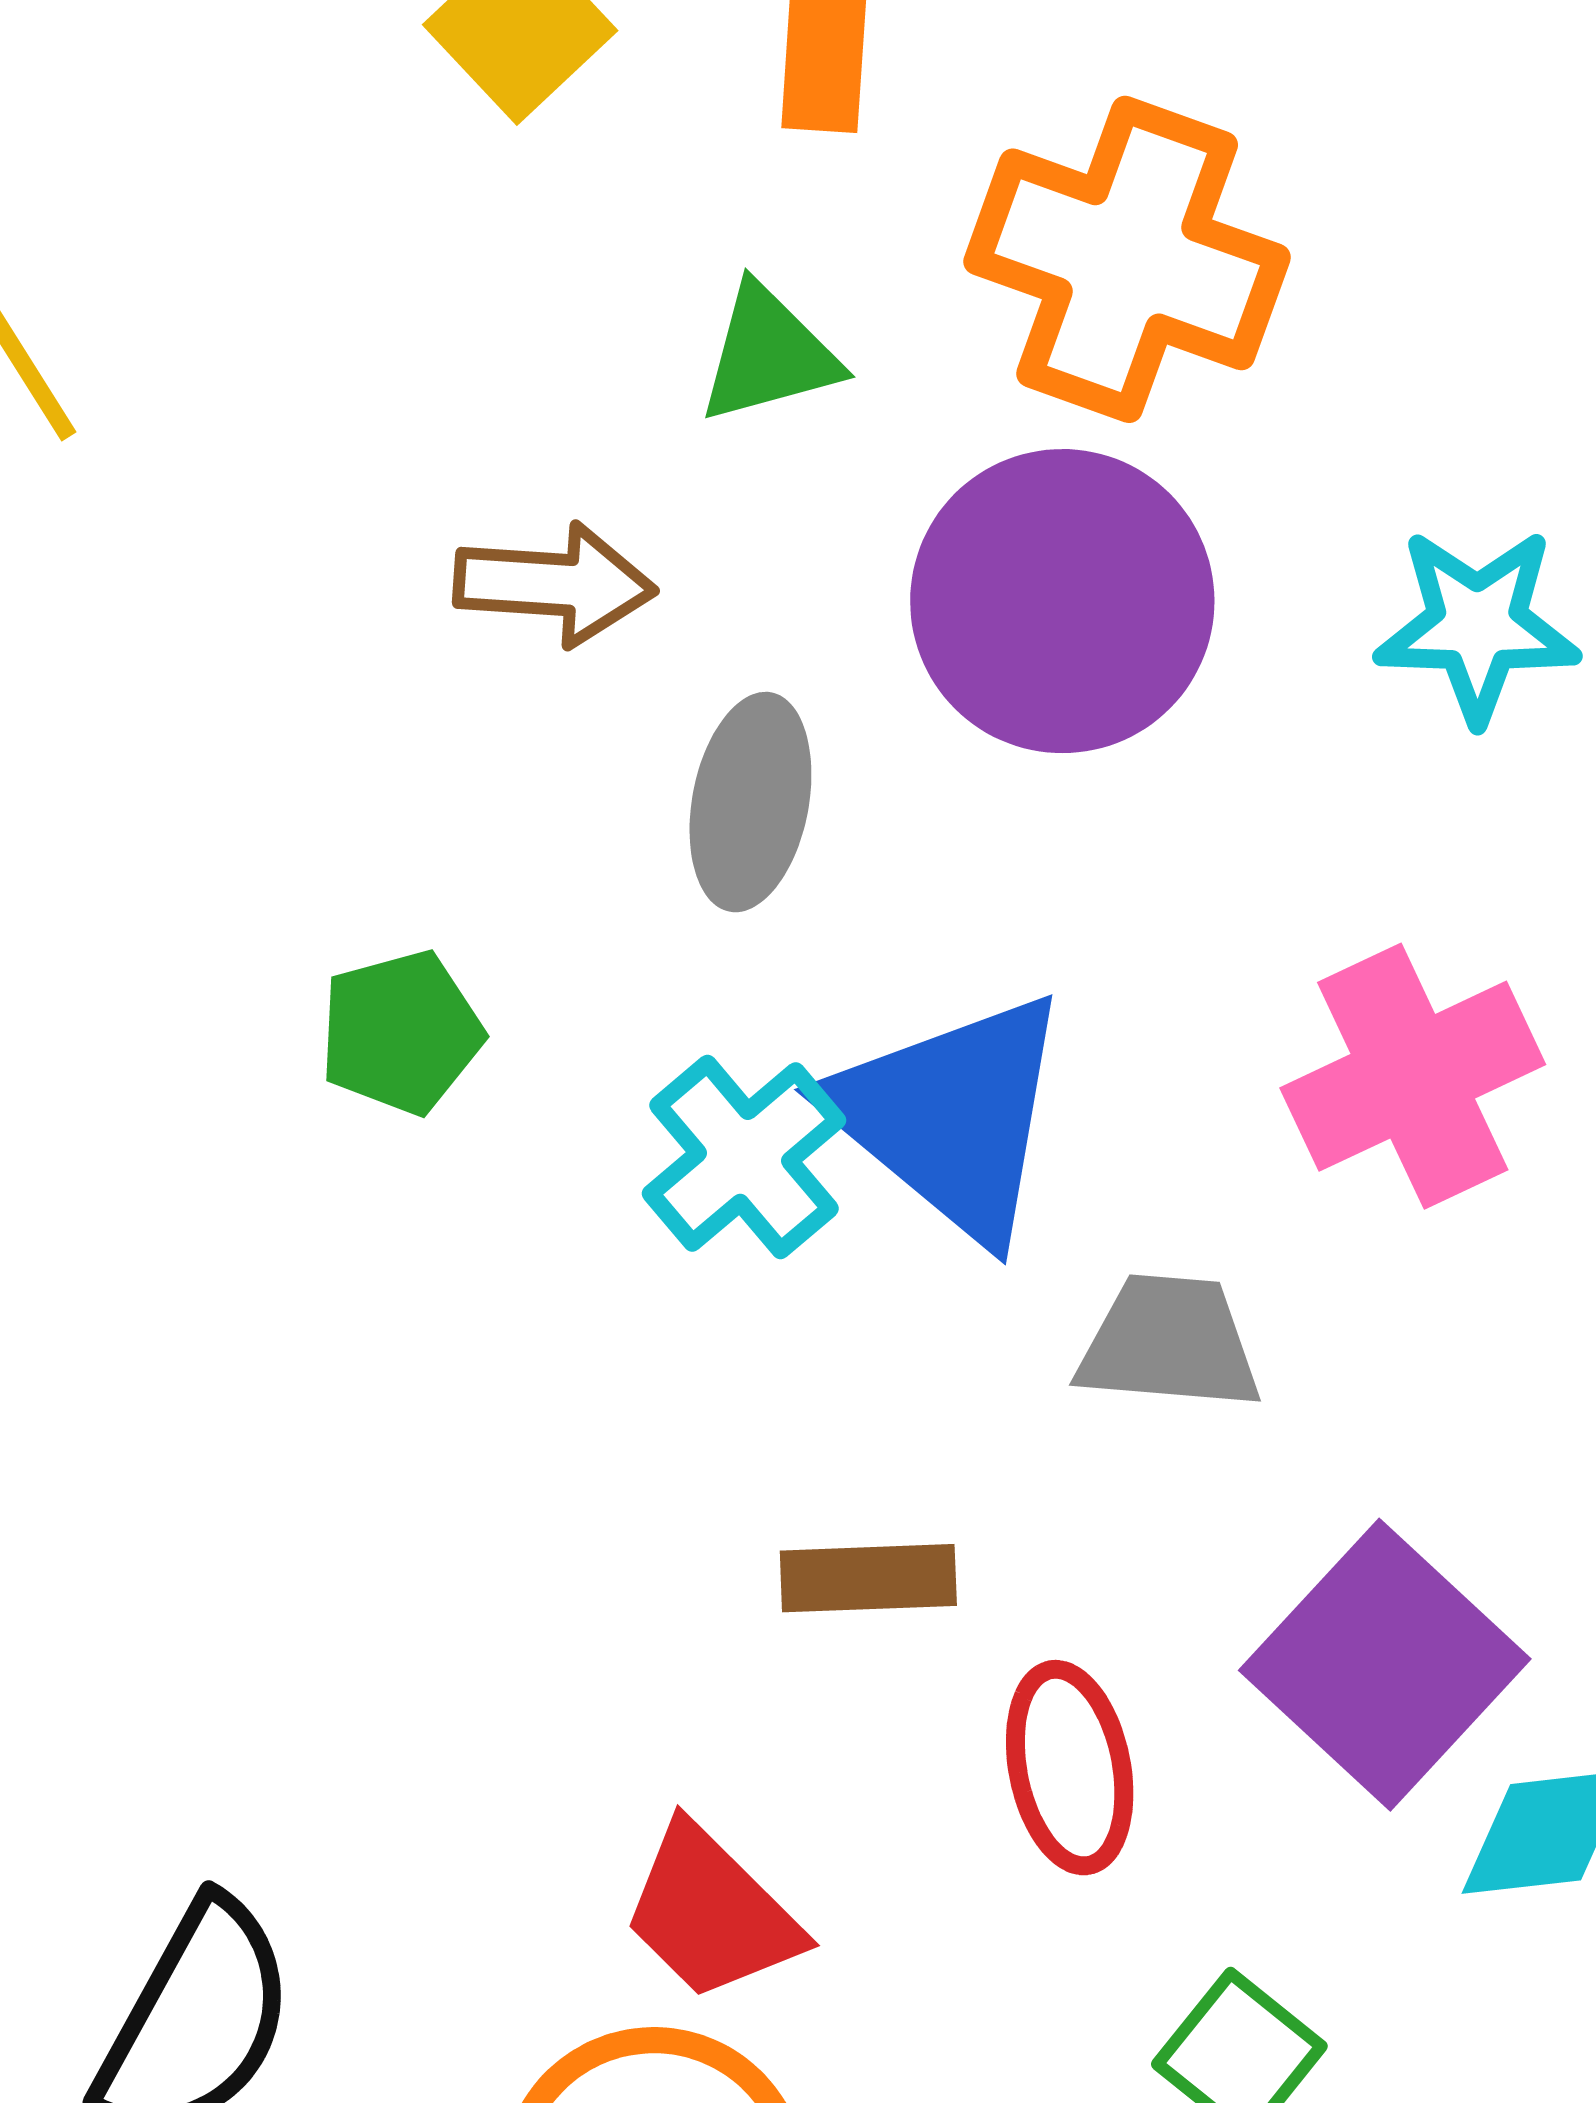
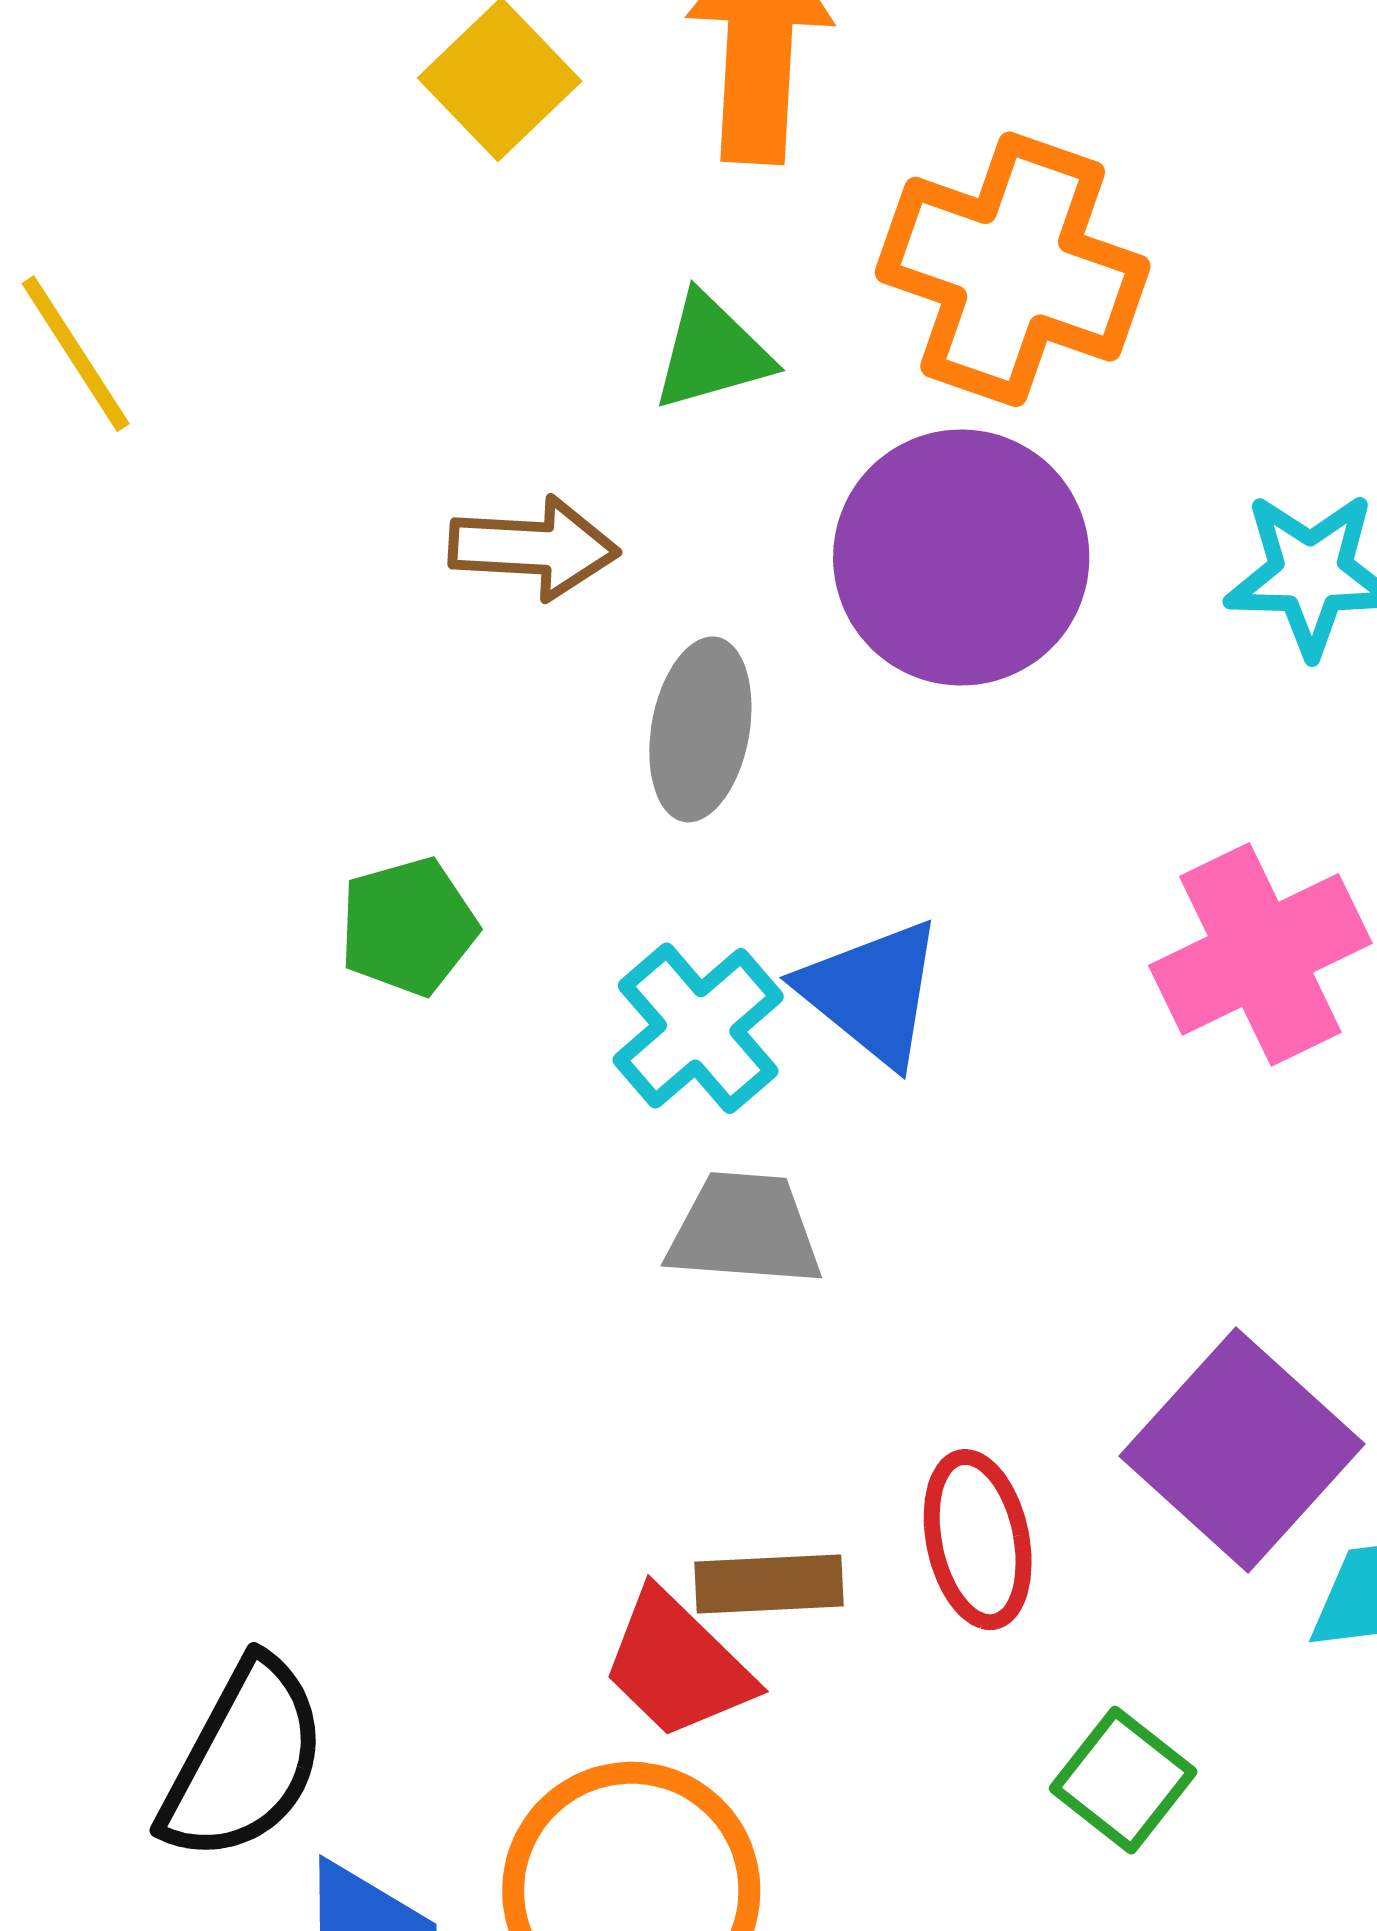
blue triangle: (951, 1116) -> (872, 992), size x0.7
gray trapezoid: (1169, 1343) -> (744, 1230), moved
brown rectangle: (868, 1578) -> (769, 1584), moved

